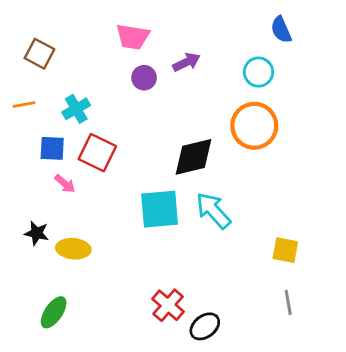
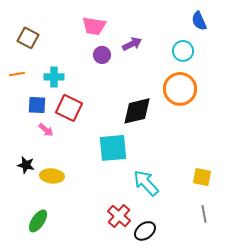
cyan cross: (76, 109) -> (54, 77), turned 30
cyan arrow: (213, 211) -> (146, 183), moved

